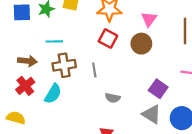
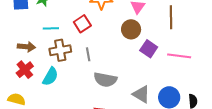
red square: (108, 38) -> (82, 24), moved, turned 30
purple square: (158, 89) -> (149, 49), moved
gray semicircle: (113, 98) -> (105, 80), size x1.6

